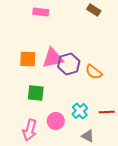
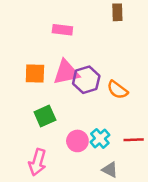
brown rectangle: (94, 10) -> (117, 12), turned 56
pink rectangle: (41, 12) -> (62, 30), moved
green square: (36, 93) -> (45, 116), turned -30
pink circle: (56, 121) -> (77, 141), moved

